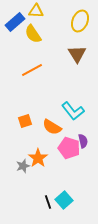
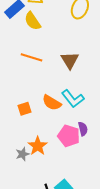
brown triangle: (77, 54) -> (70, 60), moved
orange line: (32, 70) -> (32, 57), turned 45
orange semicircle: (52, 127) -> (52, 103), moved

